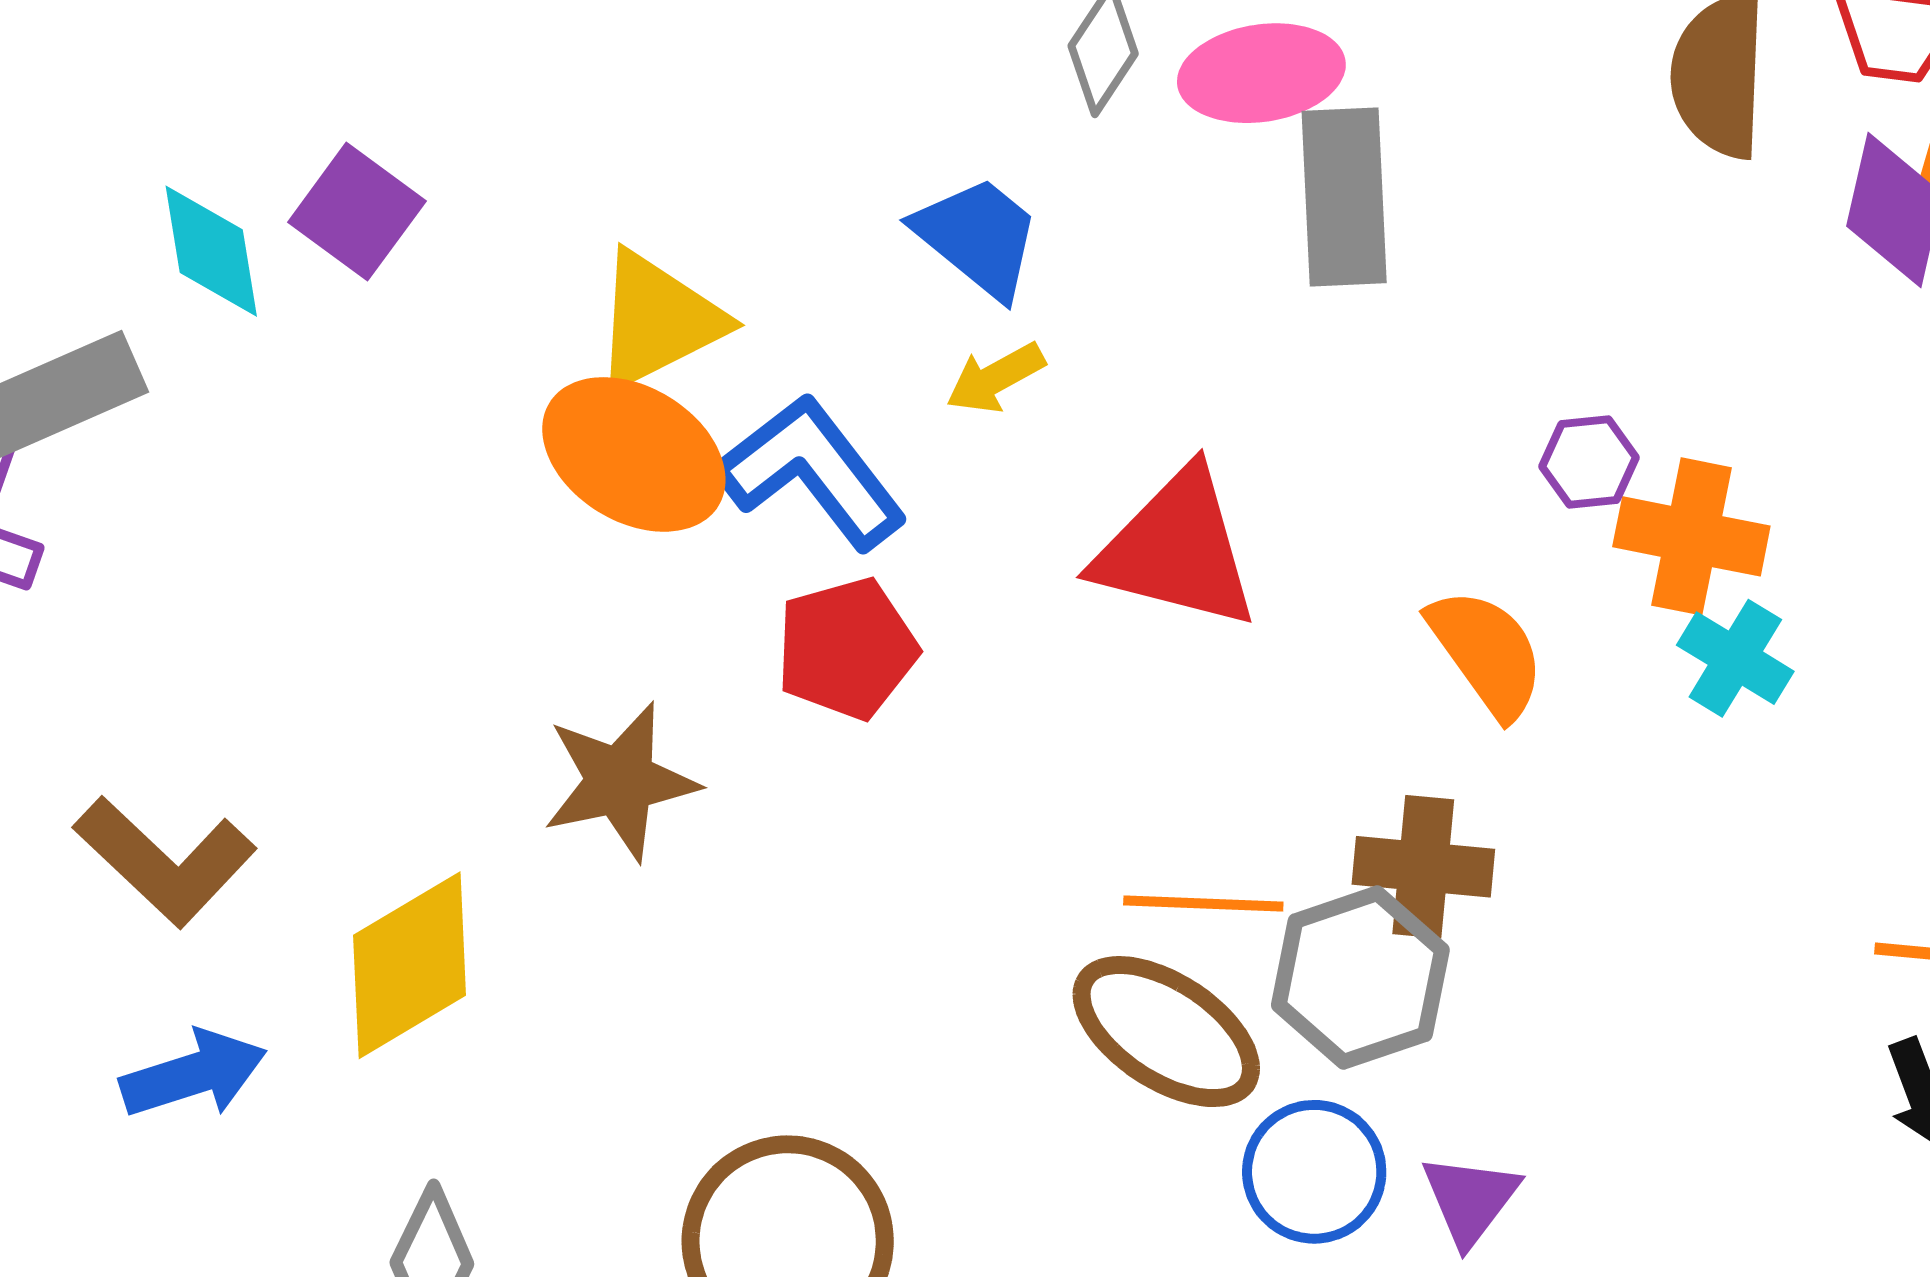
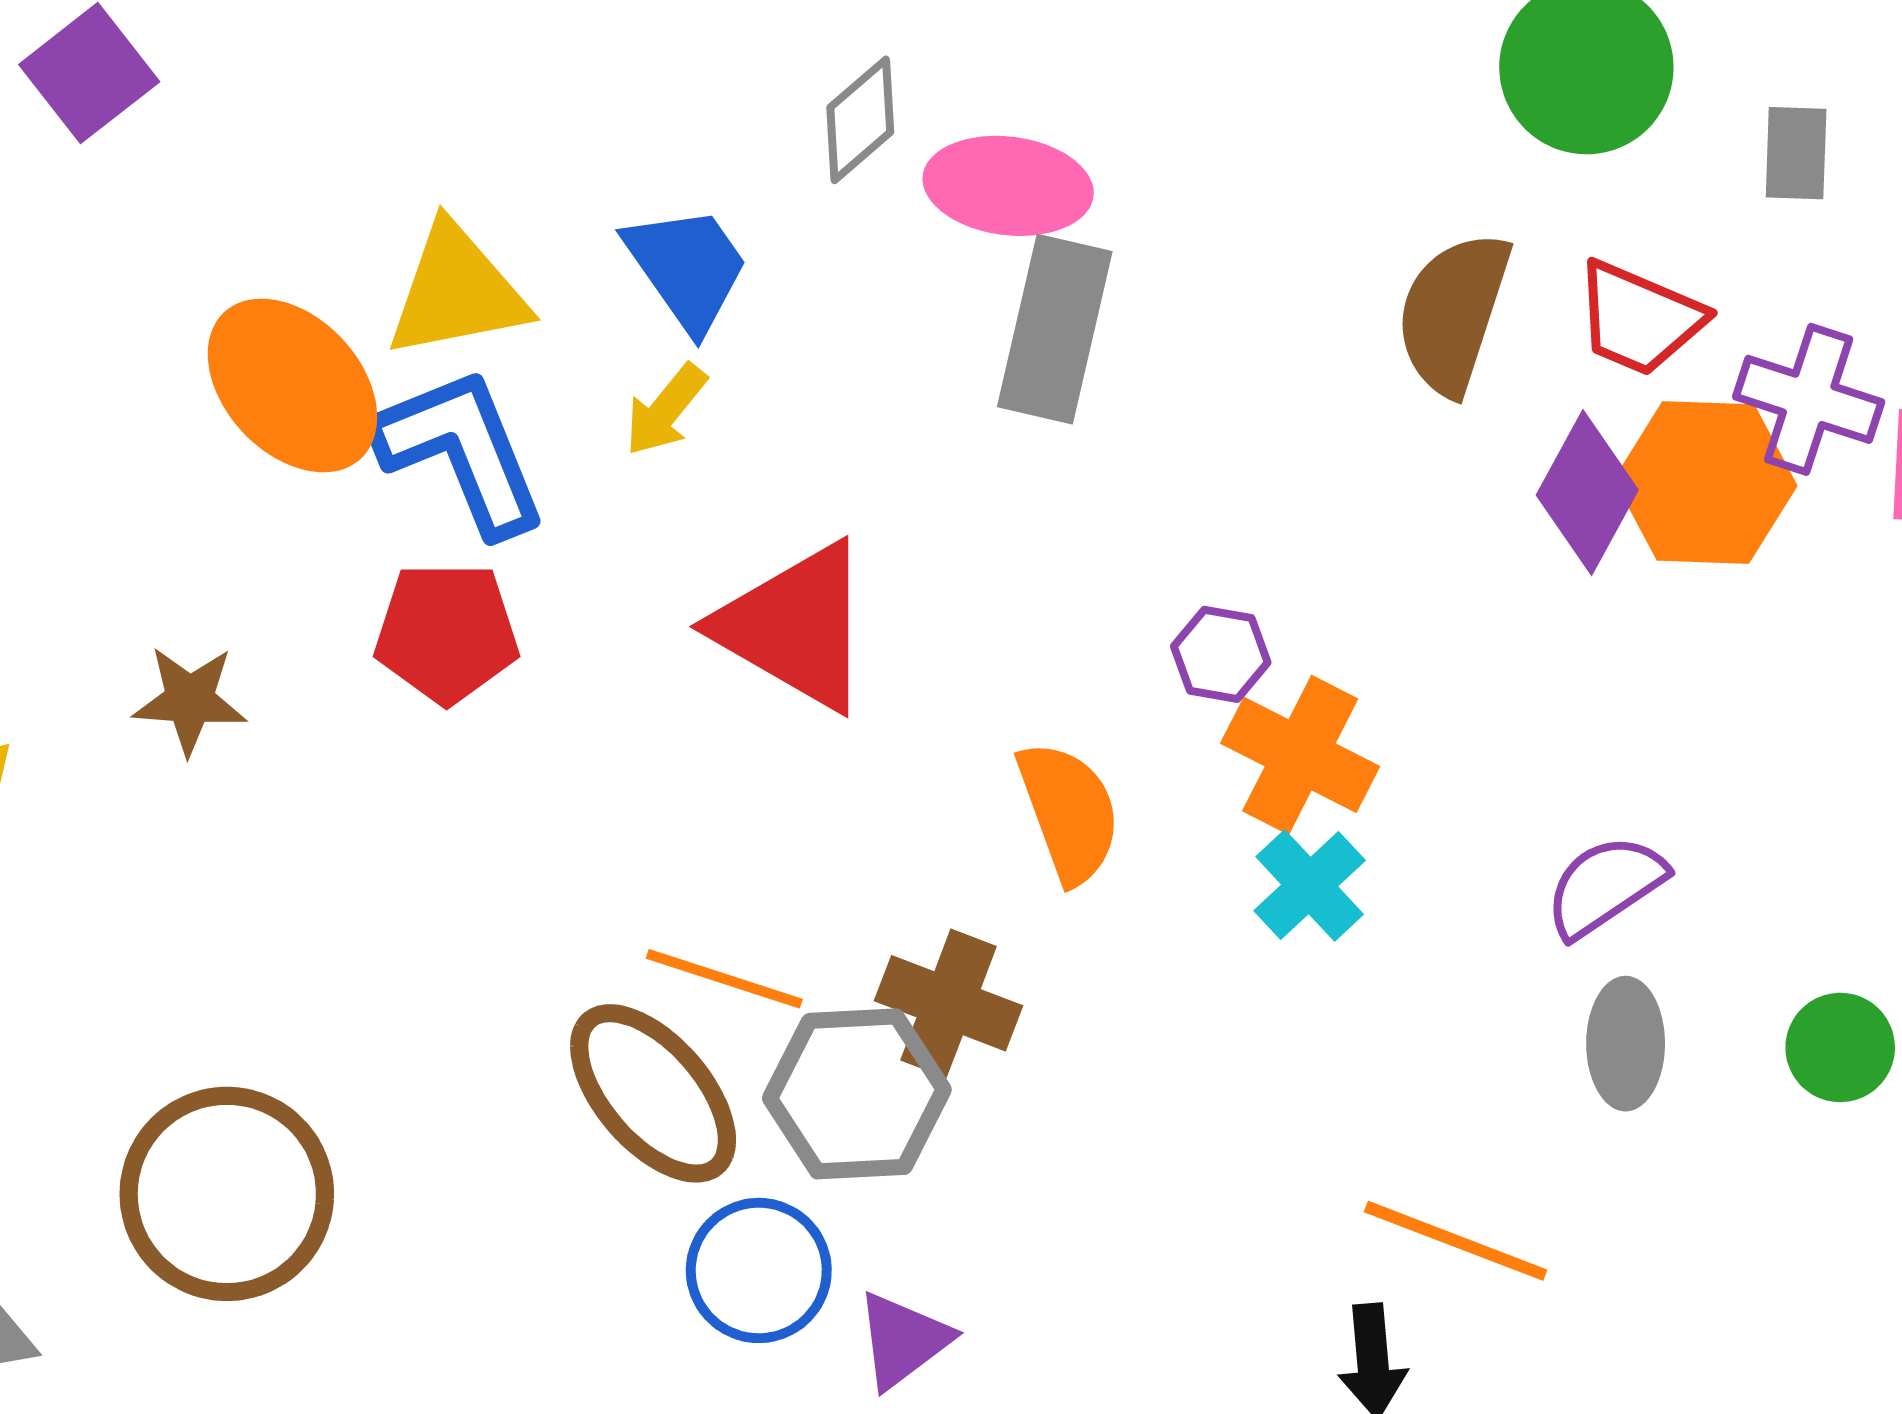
yellow triangle: (658, 320) -> (457, 291), moved
yellow arrow: (995, 378) -> (666, 410), turned -38
brown star: (620, 781) -> (190, 700), size x0.7

